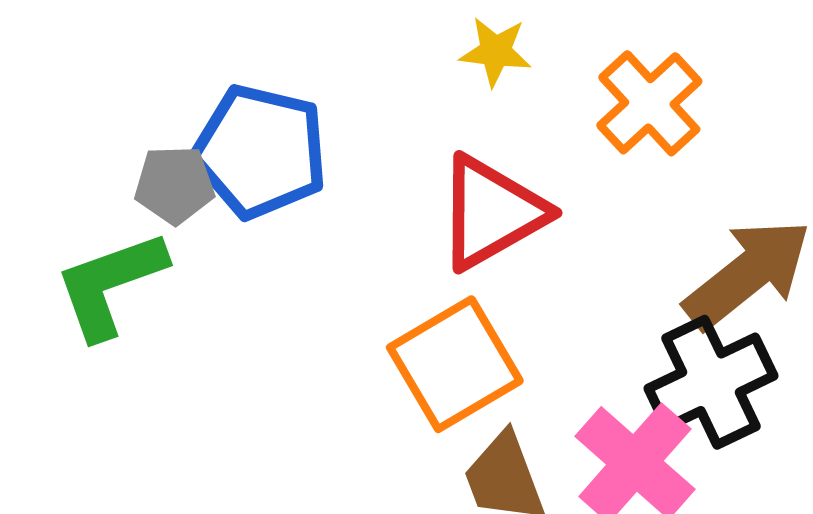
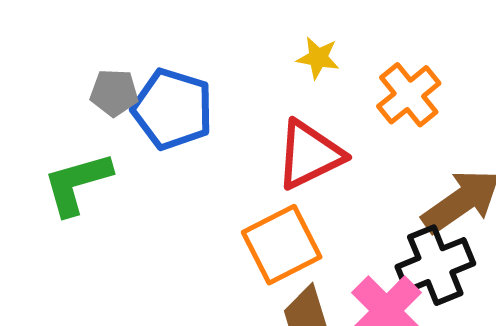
gray pentagon: (175, 185) -> (114, 93), moved

